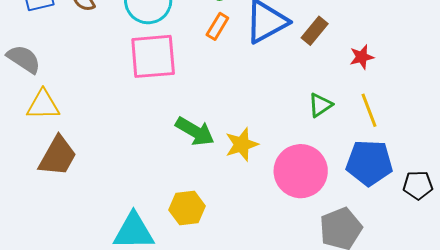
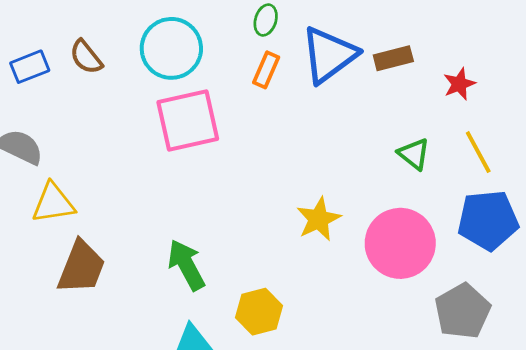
brown rectangle: (315, 31) -> (393, 58), turned 44
green triangle: (320, 105) -> (414, 154), turned -40
green arrow: (195, 131) -> (186, 265), moved, turned -141

